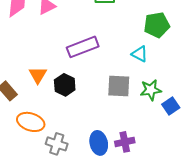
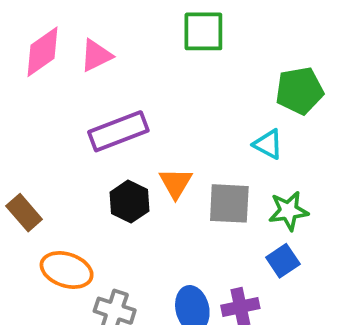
purple rectangle: (83, 47) -> (118, 131), moved
orange triangle: (38, 75) -> (176, 183), moved
blue square: (171, 106) -> (283, 261), moved

